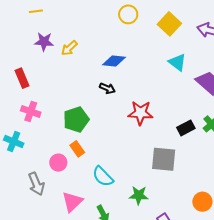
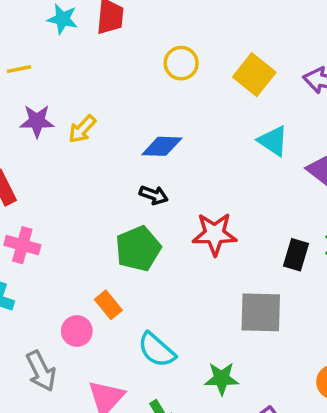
green pentagon: (76, 119) -> (138, 249), moved
black rectangle: (186, 128) -> (296, 255), turned -42

